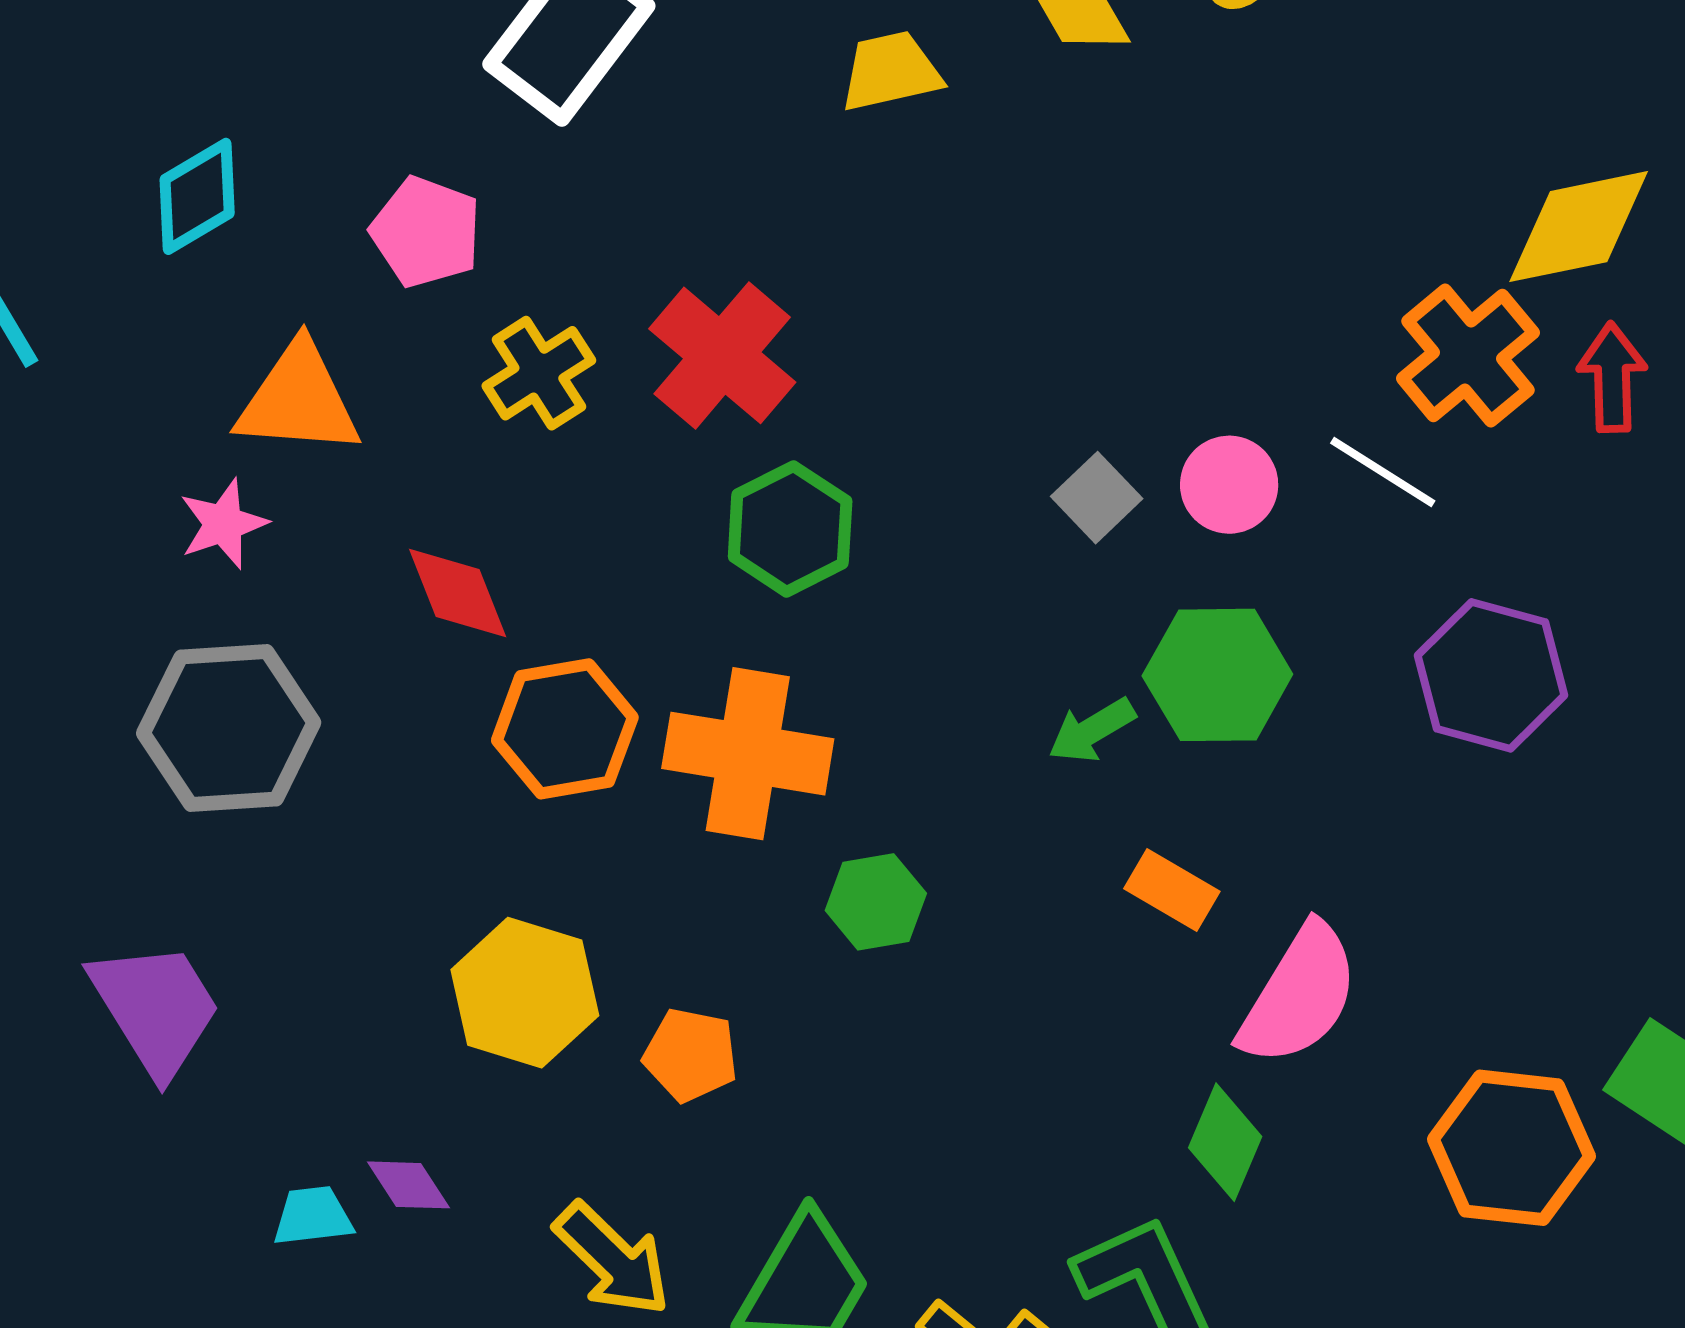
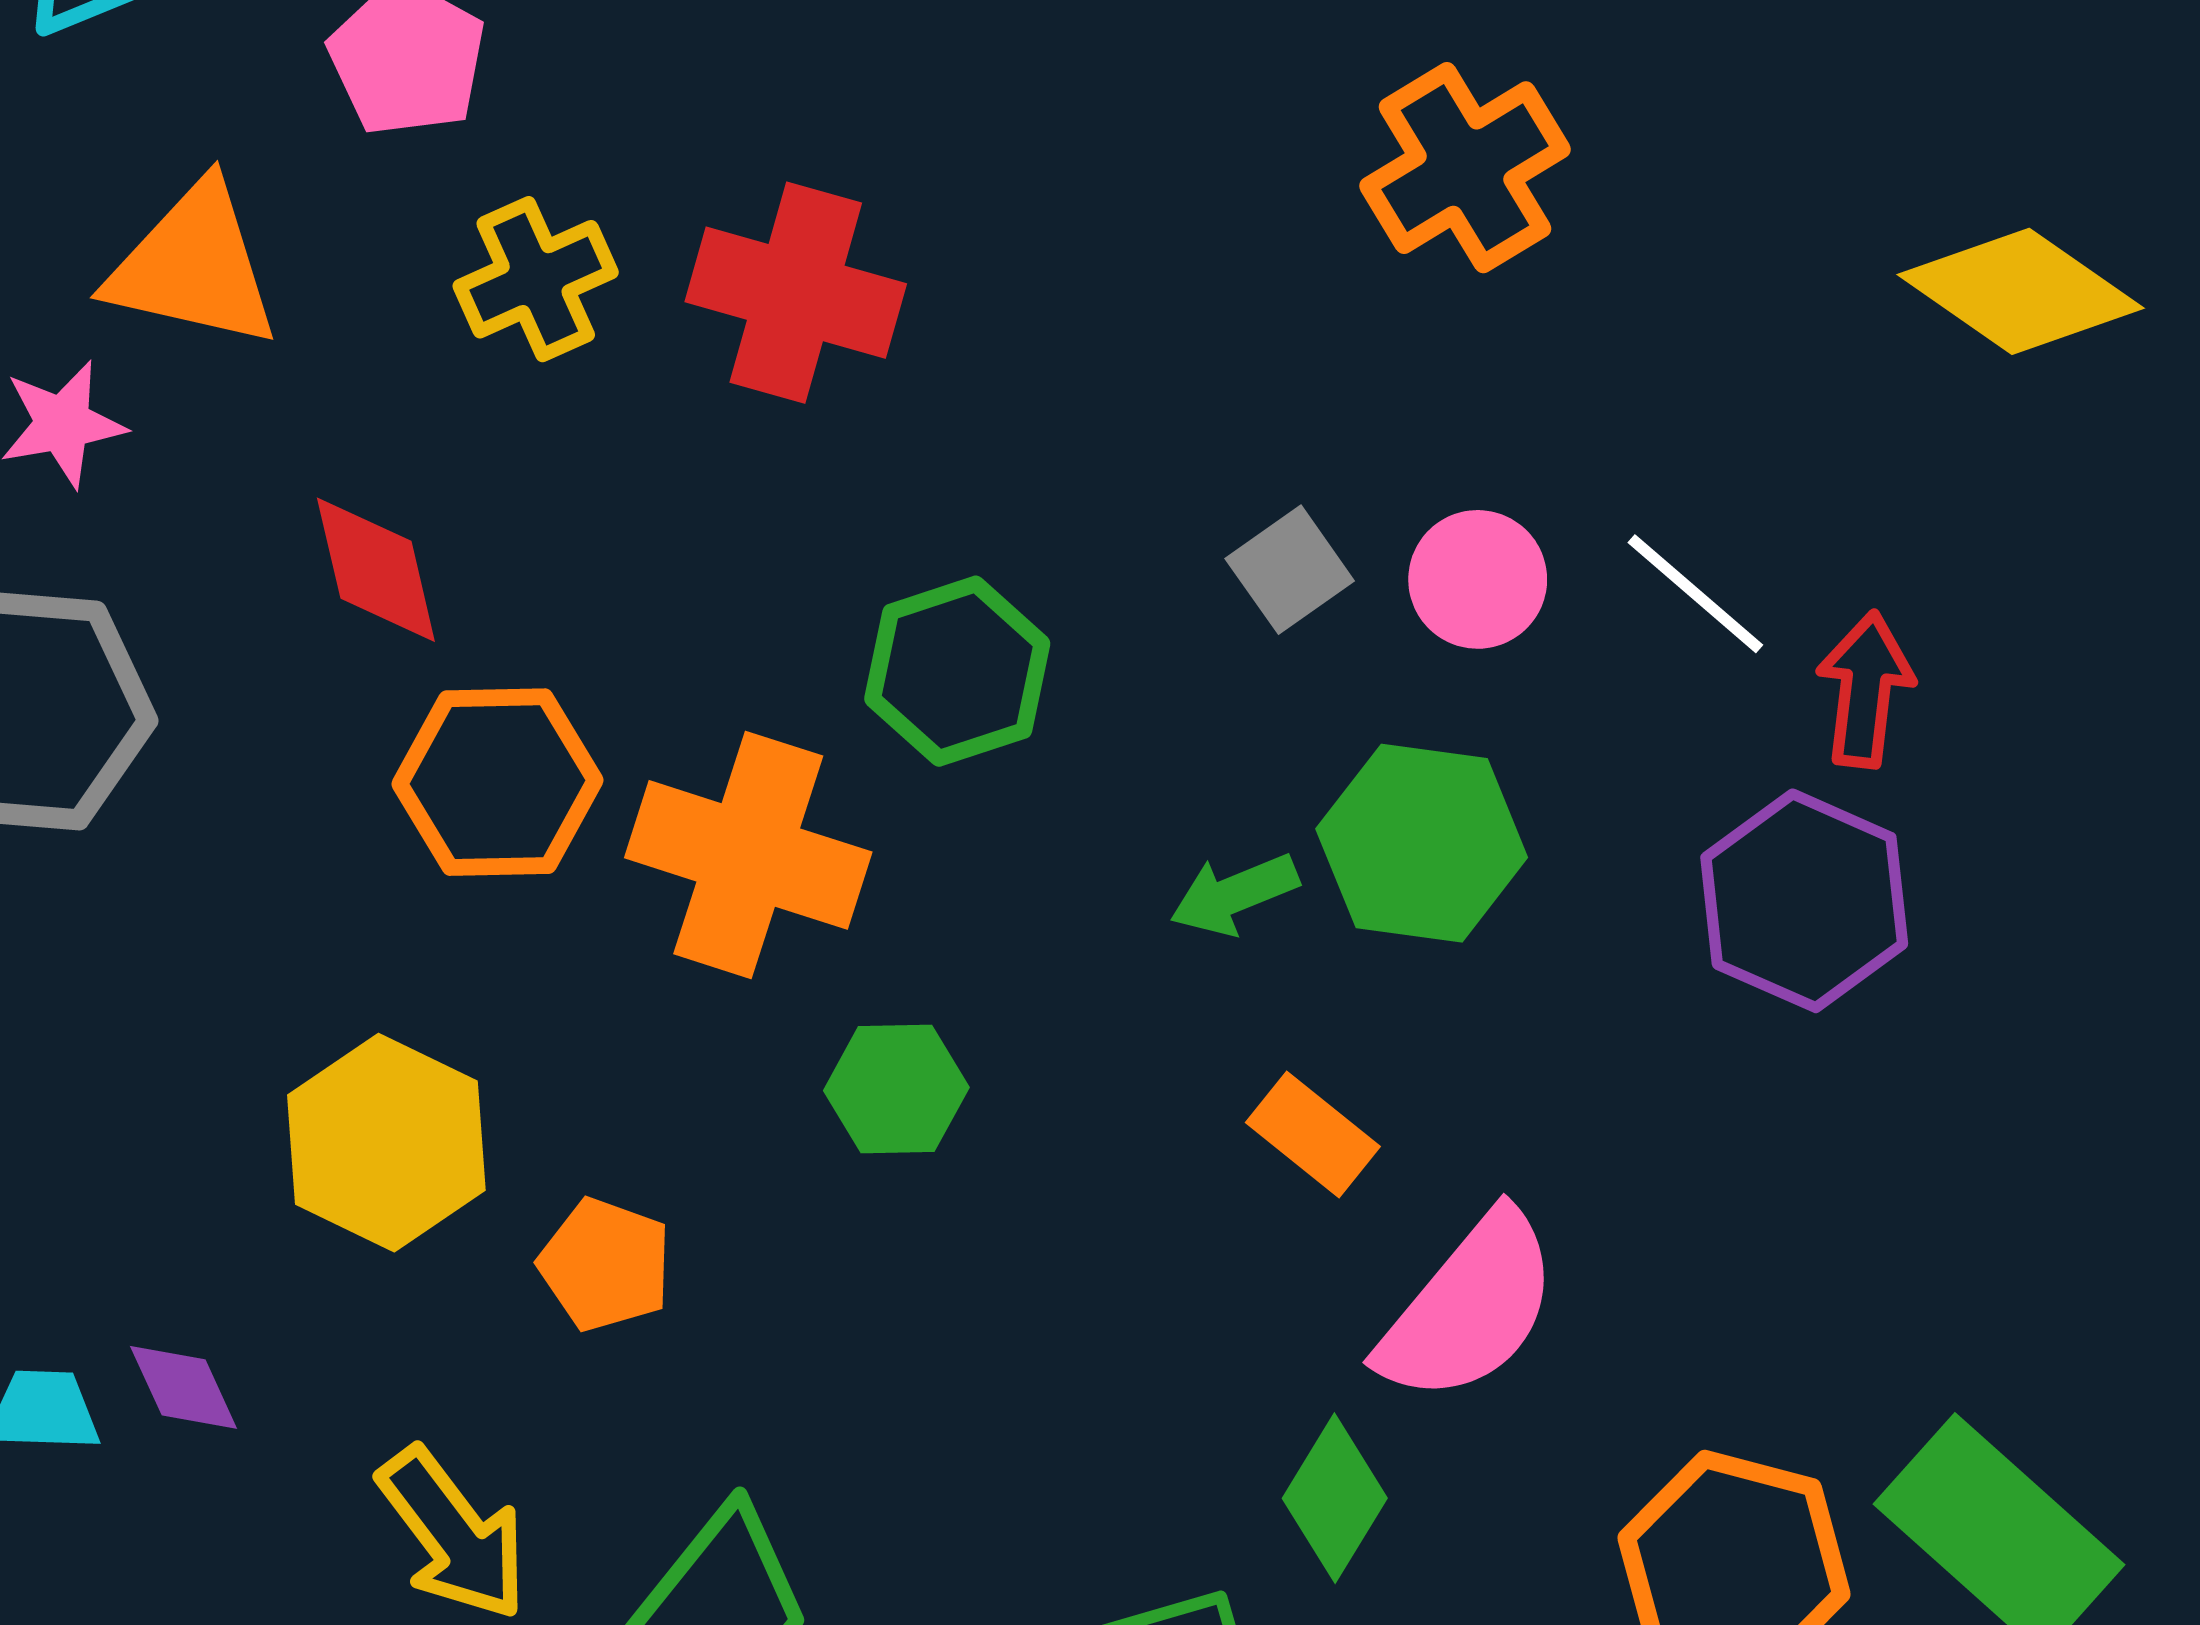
yellow diamond: (1579, 227) -> (2021, 291), turned 38
red cross: (722, 355) -> (796, 293), turned -33
orange cross: (1468, 356) -> (1465, 168), moved
red arrow: (1612, 377) -> (1865, 689), moved
green hexagon: (790, 529) -> (957, 671), moved

